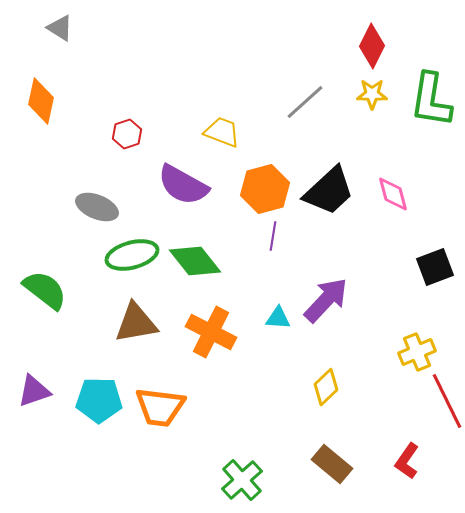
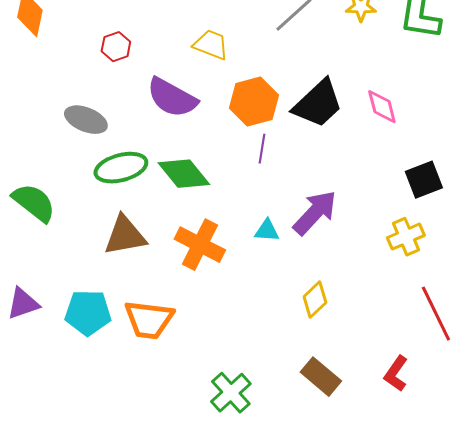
yellow cross: (417, 352) -> (406, 237), moved

